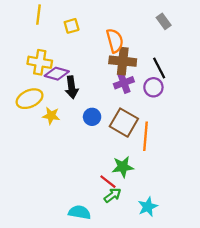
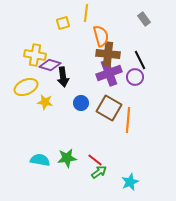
yellow line: (39, 15) -> (86, 13), moved
purple cross: (124, 83) -> (109, 73), size x1.4
green star: (123, 167) -> (67, 158), moved
cyan semicircle: (80, 212) -> (40, 160), moved

